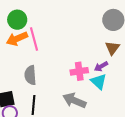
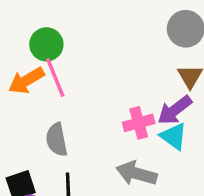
green circle: (17, 20) -> (46, 44), moved
purple arrow: (101, 66) -> (175, 110), size x1.5

